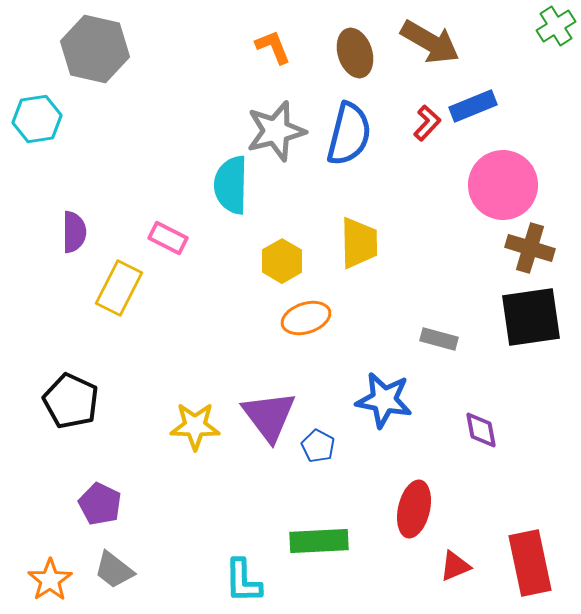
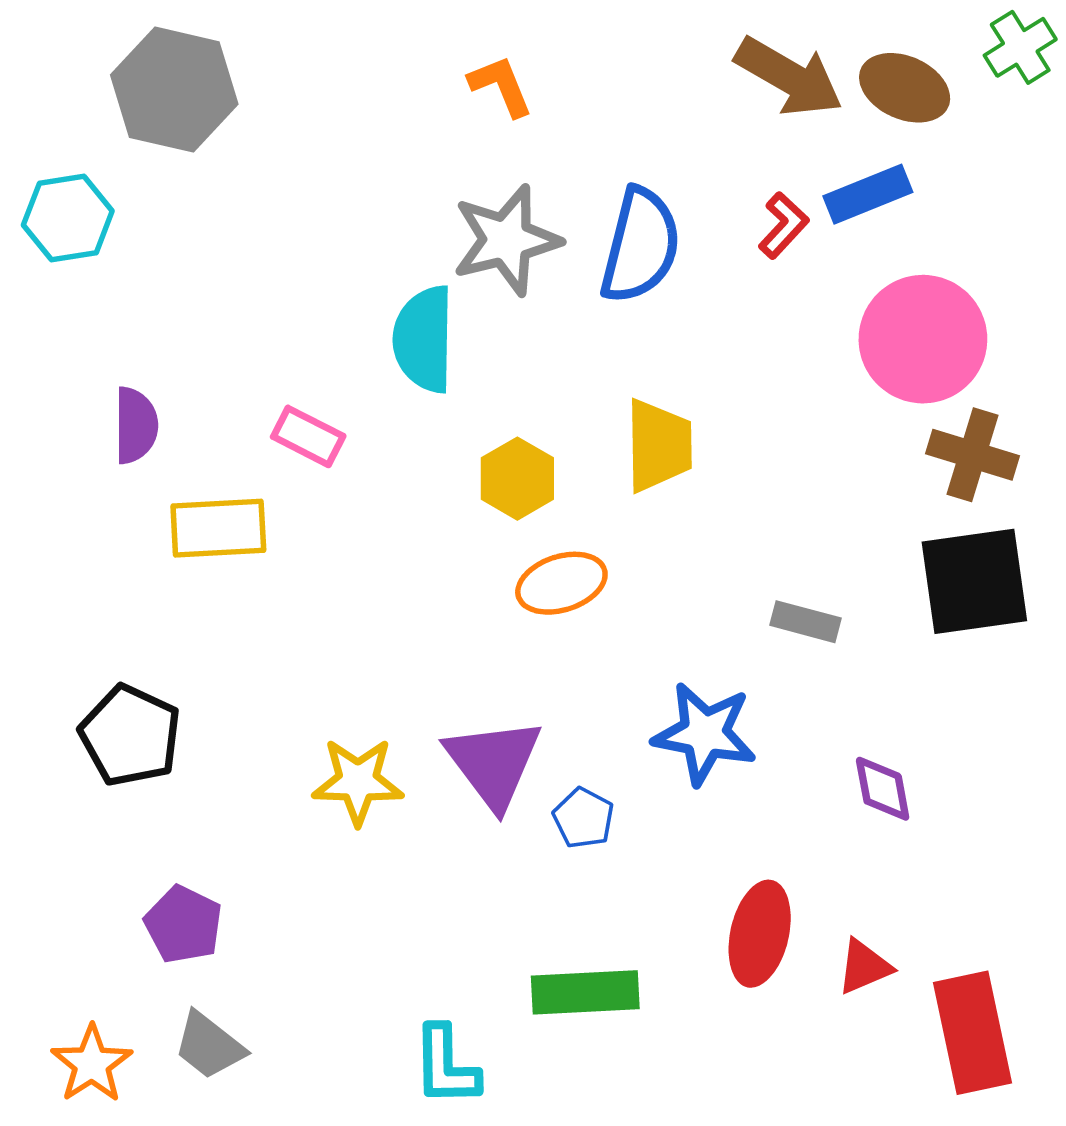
brown ellipse: (355, 53) -> (905, 88), moved, turned -48
yellow rectangle: (119, 288) -> (218, 528), turned 60
red triangle: (455, 566) -> (864, 967), moved

